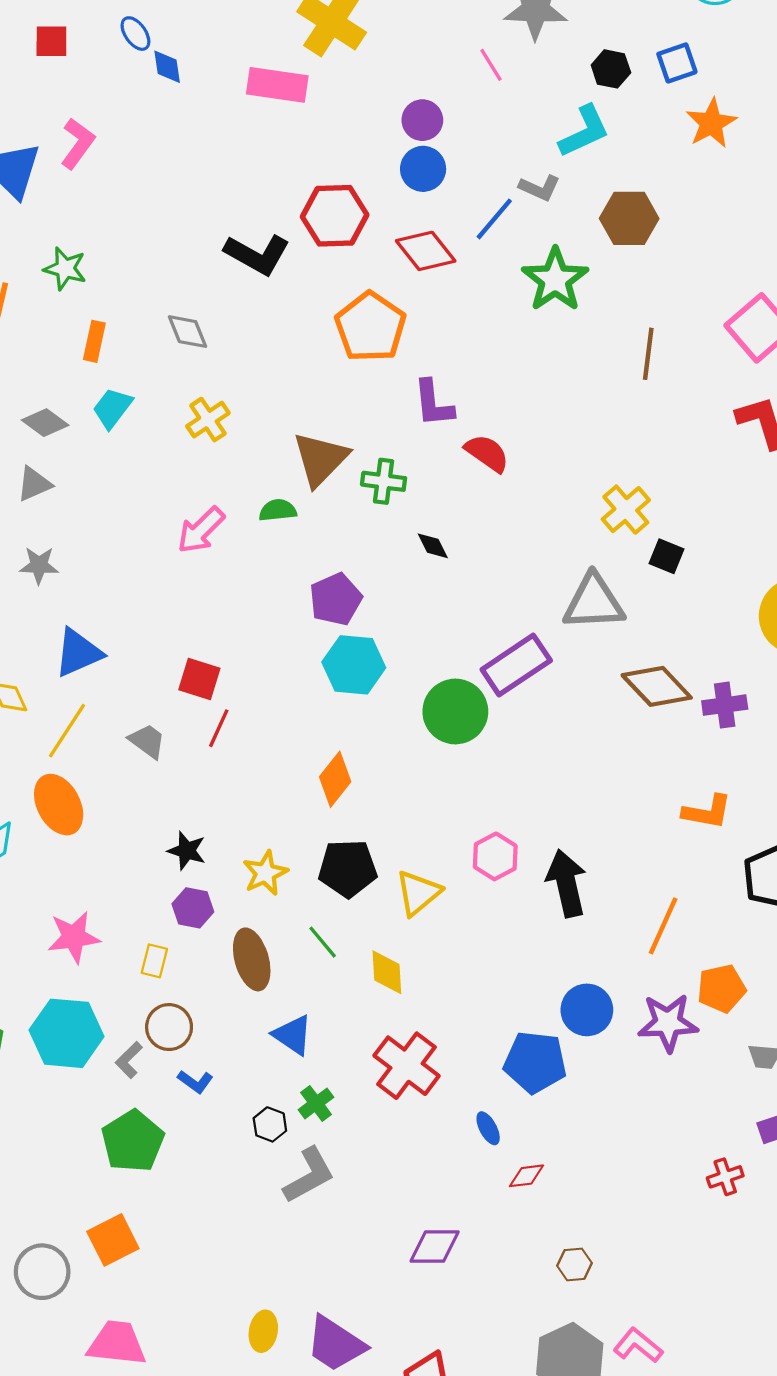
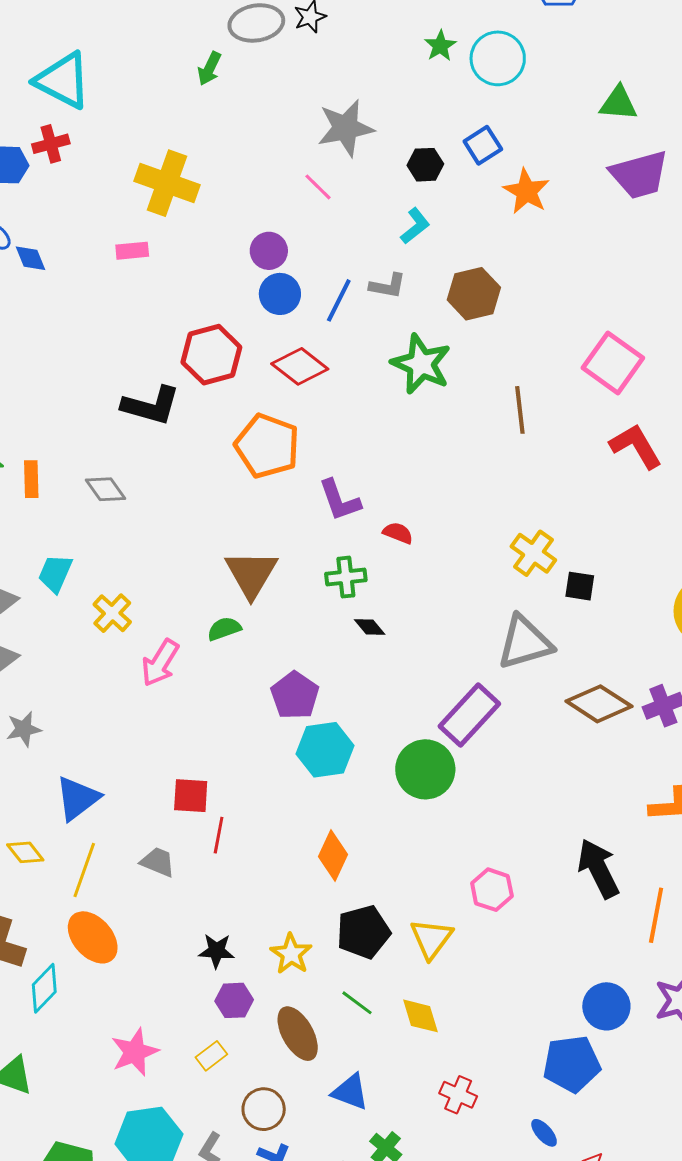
pink rectangle: (277, 85) -> (132, 251), size x0.6
cyan L-shape: (584, 131) -> (415, 226), size x0.7
blue line: (494, 219) -> (339, 300), moved
orange rectangle: (94, 341) -> (31, 479), moved
yellow cross: (208, 420) -> (112, 613), moved
red semicircle: (487, 453) -> (398, 533), size x0.7
green cross: (384, 481) -> (346, 577), moved
black arrow: (566, 883) -> (598, 869), moved
yellow rectangle: (154, 961) -> (211, 1056), turned 52
brown circle: (169, 1027) -> (264, 1109), moved
red cross: (407, 1066) -> (458, 1095), size x0.6

